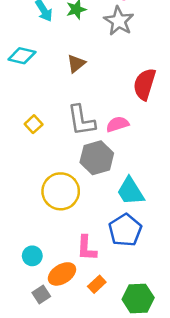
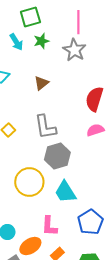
pink semicircle: (117, 124) -> (95, 130), moved
cyan trapezoid: (130, 191) -> (65, 192), moved
blue pentagon: (125, 230) -> (90, 222), moved

